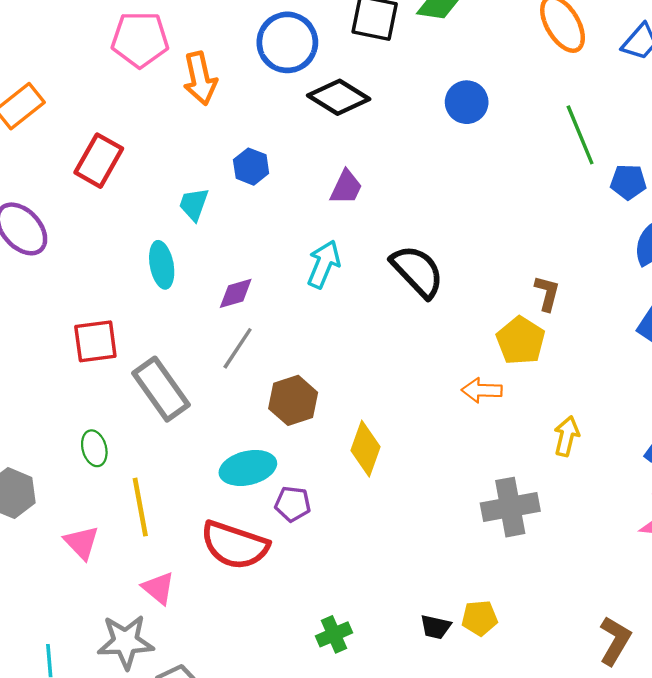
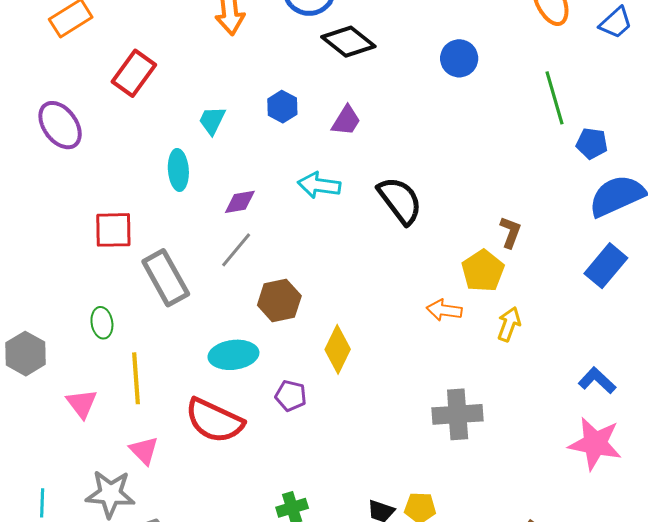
blue hexagon: (251, 167) -> (282, 107), moved
cyan arrow: (324, 264) -> (319, 185), turned -111
yellow arrow: (567, 436) -> (509, 324), moved
purple pentagon: (293, 504) -> (291, 396), moved

